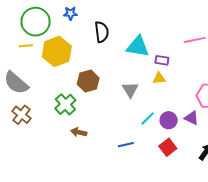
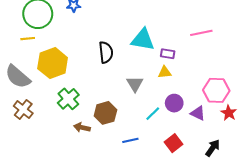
black semicircle: (102, 32) -> (106, 52), moved
yellow hexagon: (57, 51) -> (53, 63), moved
brown hexagon: (88, 81) -> (105, 113), moved
purple circle: (169, 120) -> (174, 103), moved

